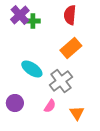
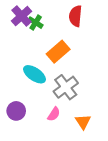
green cross: (33, 21) -> (36, 23), turned 32
orange rectangle: (71, 48) -> (58, 52), moved

